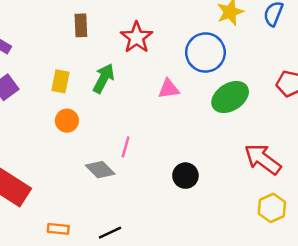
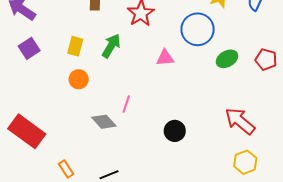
green ellipse: (230, 97) -> (227, 59), moved, size x0.7
orange rectangle: (58, 229) -> (66, 169), turned 48

